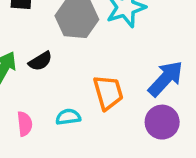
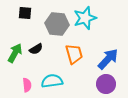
orange trapezoid: (108, 93) -> (74, 54), moved
cyan semicircle: (68, 117) -> (52, 81), size x1.5

